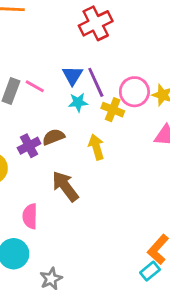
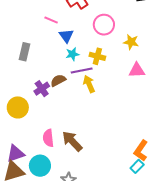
purple line: (96, 82) -> (82, 71), moved, turned -70
pink line: (35, 86) -> (51, 20), moved
pink circle: (134, 92) -> (104, 25), moved
brown arrow: (65, 186) -> (72, 141), moved

